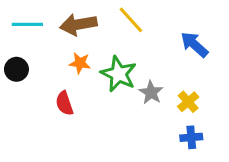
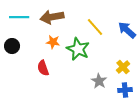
yellow line: (131, 20) -> (95, 27), moved
gray star: (151, 92) -> (99, 81), moved

